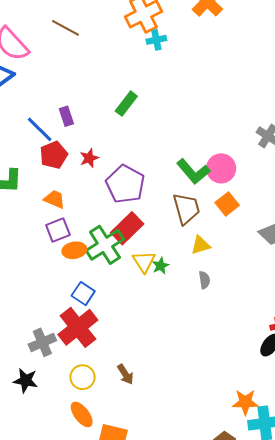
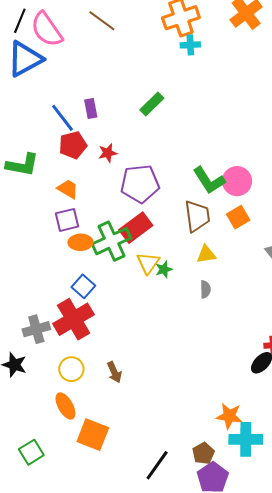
purple pentagon: (125, 184) -> (140, 184), turned 30

